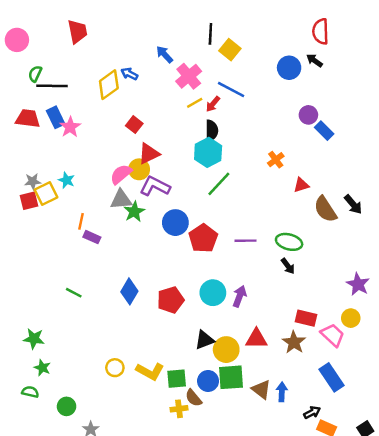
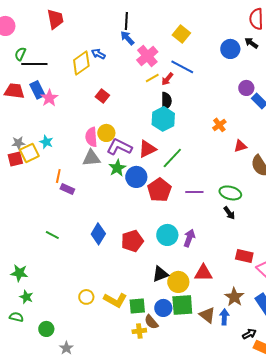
black line: (210, 34) -> (126, 21), moved
red triangle: (149, 154) -> (147, 149), moved
pink semicircle: (121, 174) -> (91, 137), turned -54
green line: (219, 184) -> (172, 158), moved
green star: (134, 212) -> (117, 168), moved
brown star: (294, 342) -> (234, 297), moved

